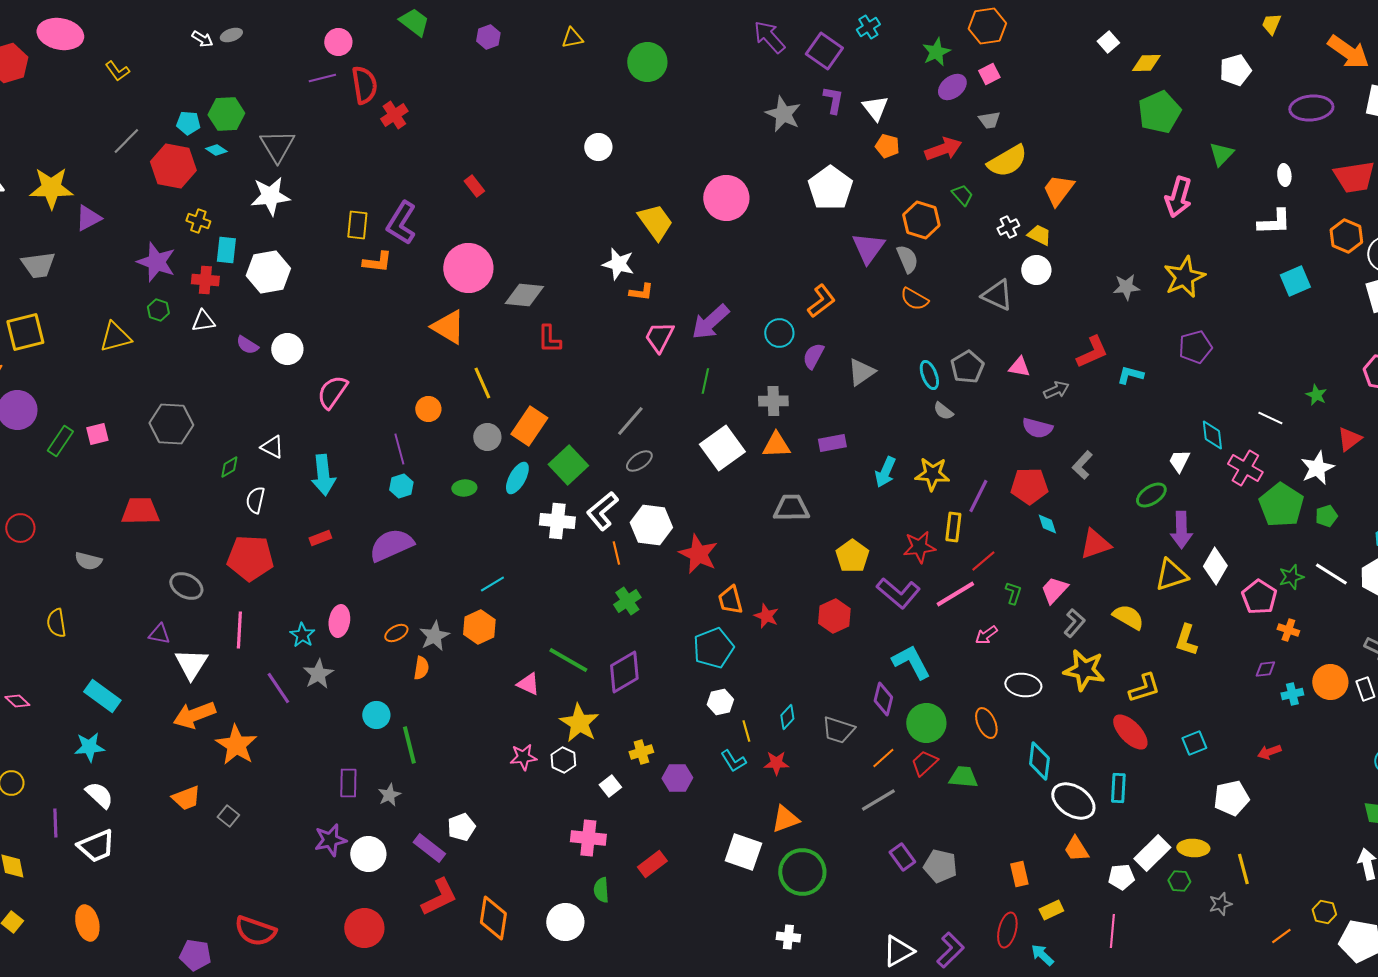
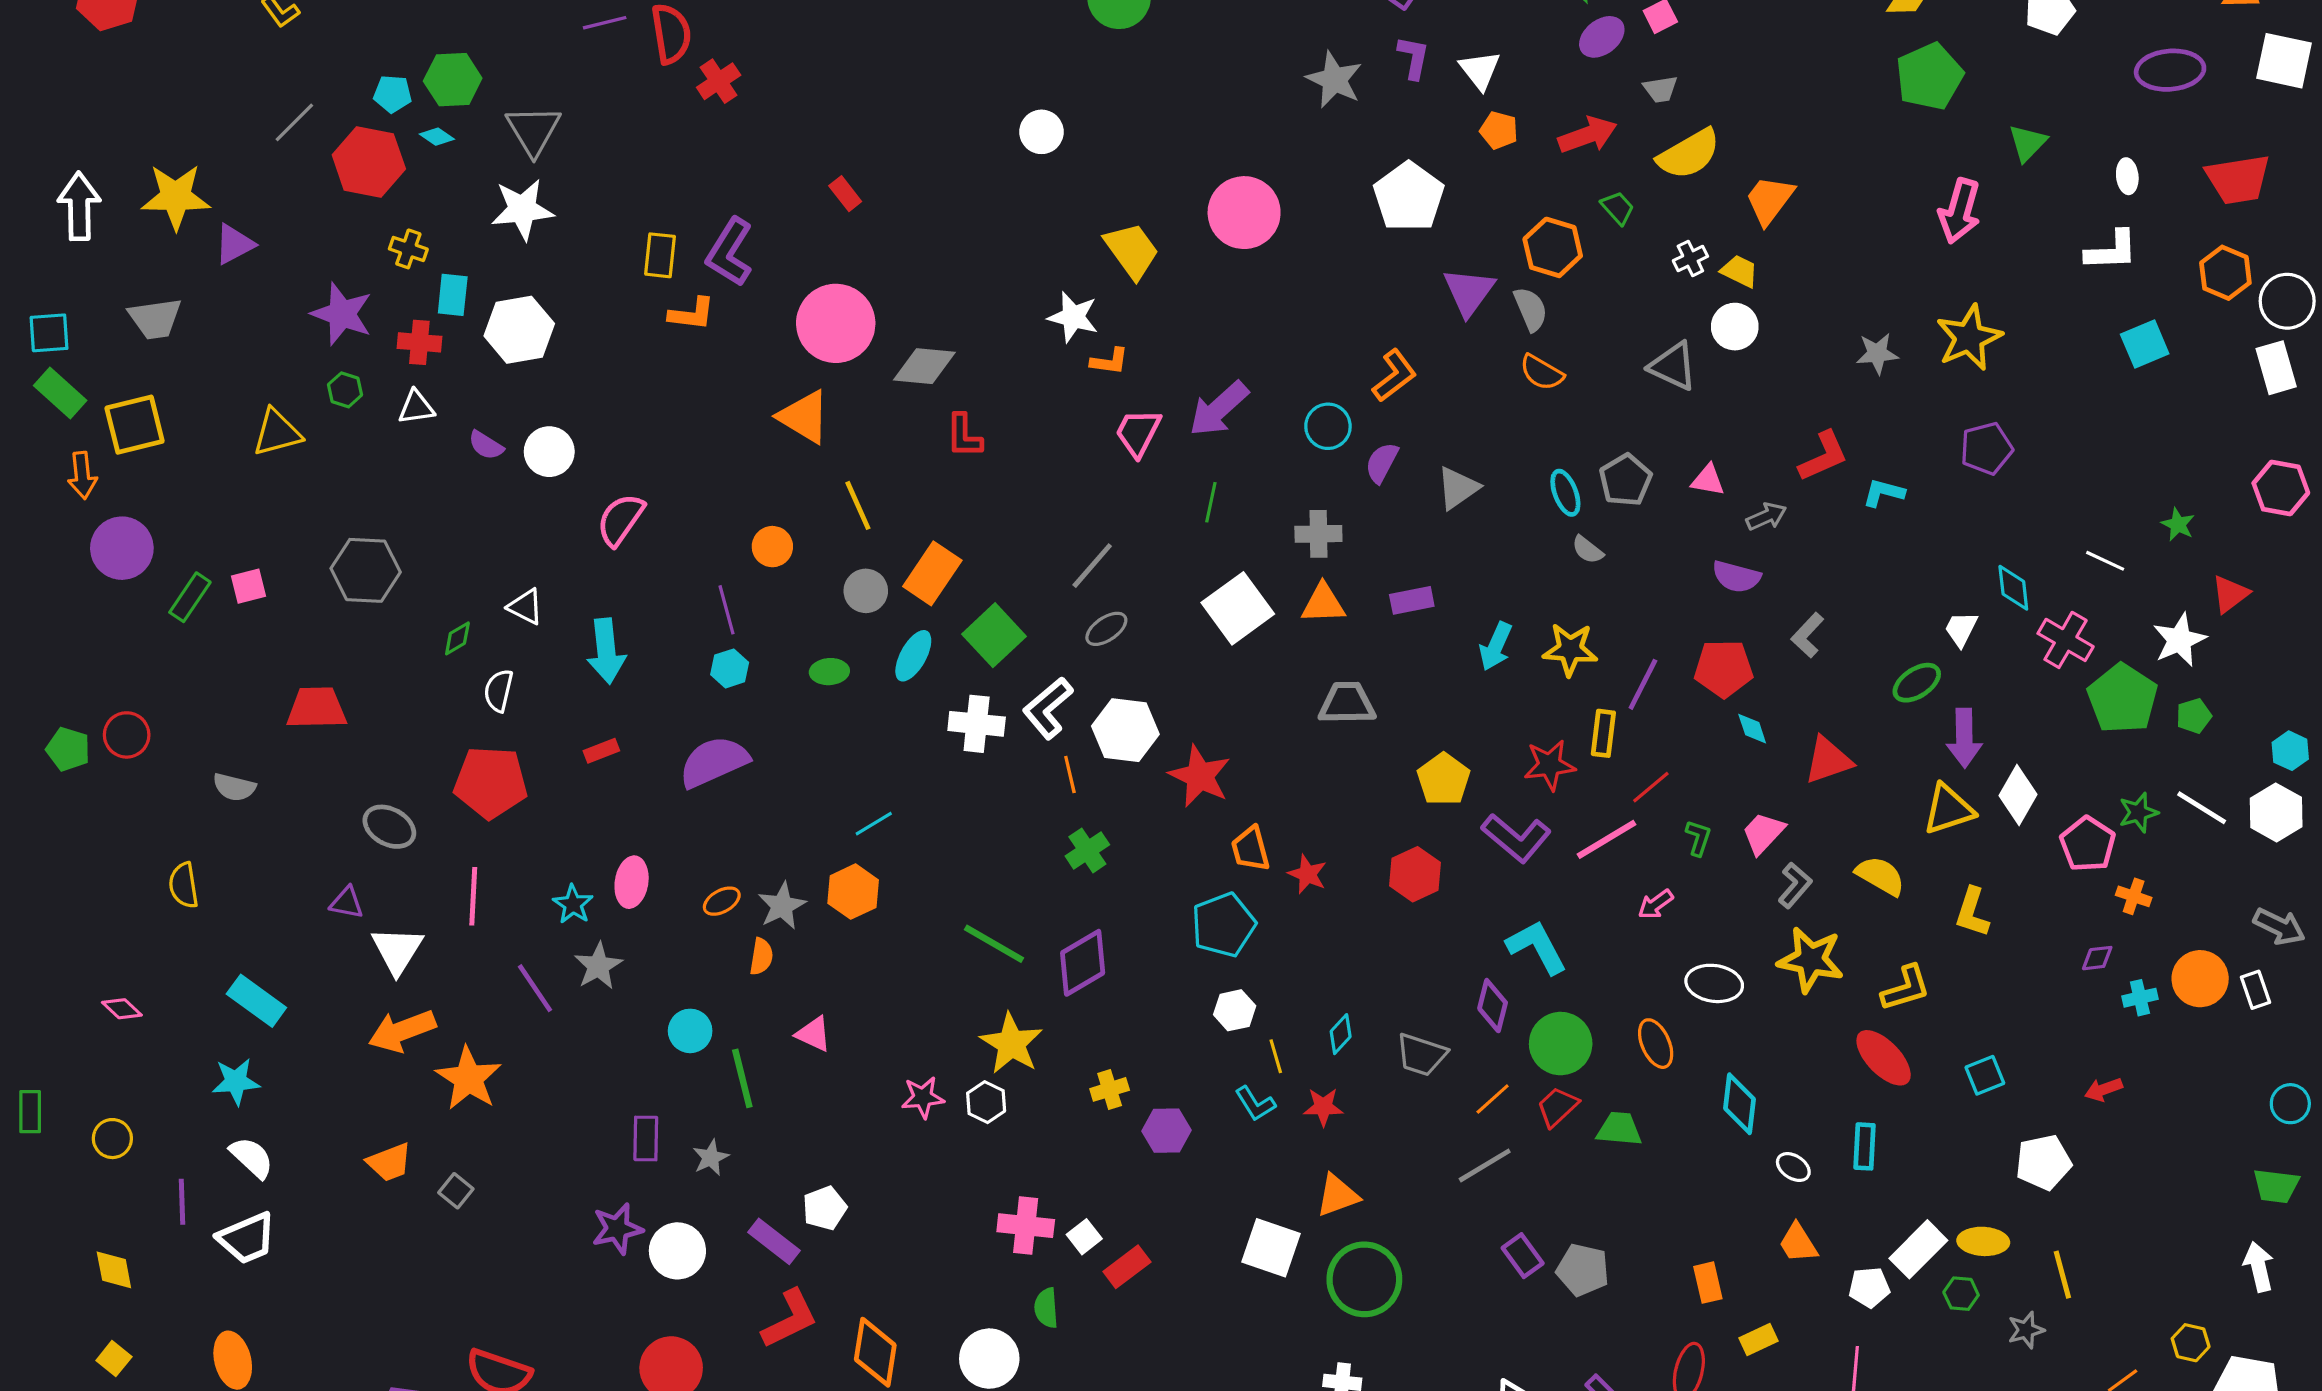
pink triangle: (528, 684) -> (814, 1034), moved
white square: (610, 786) -> (1084, 1237), moved
white ellipse: (1073, 801) -> (1793, 1167), size x0.5

